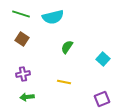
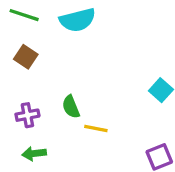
green semicircle: (67, 47) -> (71, 107), moved, turned -56

